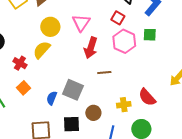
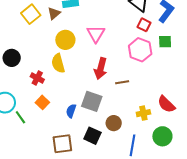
red square: (118, 18) -> (144, 25), moved
red arrow: (91, 48) -> (101, 68), moved
yellow semicircle: (42, 50) -> (58, 63), turned -54
black square: (71, 124) -> (92, 136), turned 30

